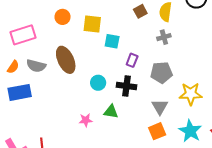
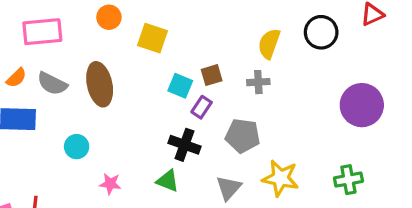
brown square: (140, 11) -> (212, 75), moved
cyan square: (112, 41) -> (180, 86), moved
cyan circle: (98, 83) -> (77, 147), moved
green triangle: (111, 112) -> (168, 181), moved

